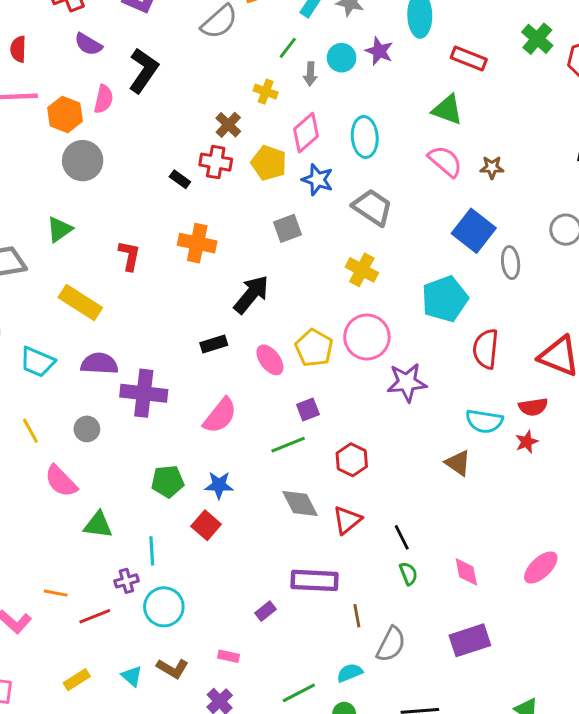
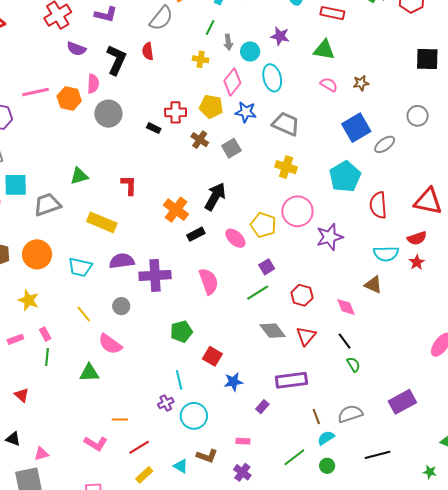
red semicircle: (18, 49) -> (148, 51), moved
purple star: (379, 51) -> (280, 36), moved
cyan circle: (342, 58) -> (250, 51), moved
brown cross: (228, 125) -> (200, 140), moved
gray circle: (83, 161) -> (108, 114), moved
pink semicircle: (445, 161) -> (329, 85), size x0.7
green triangle: (59, 229) -> (79, 176), turned 30
blue square: (474, 231) -> (356, 128), turned 32
orange cross: (197, 243) -> (176, 210), moved, turned 35
gray ellipse: (511, 263) -> (385, 144), turned 70
pink semicircle: (220, 416) -> (209, 281), turned -48
blue star: (219, 485) -> (233, 382), moved
green triangle: (98, 525) -> (89, 373), moved
pink diamond: (466, 572) -> (346, 307), moved
red line: (95, 616) -> (139, 447), moved
brown line: (357, 616) -> (316, 416), moved
gray semicircle: (391, 644) -> (350, 414), turned -125

